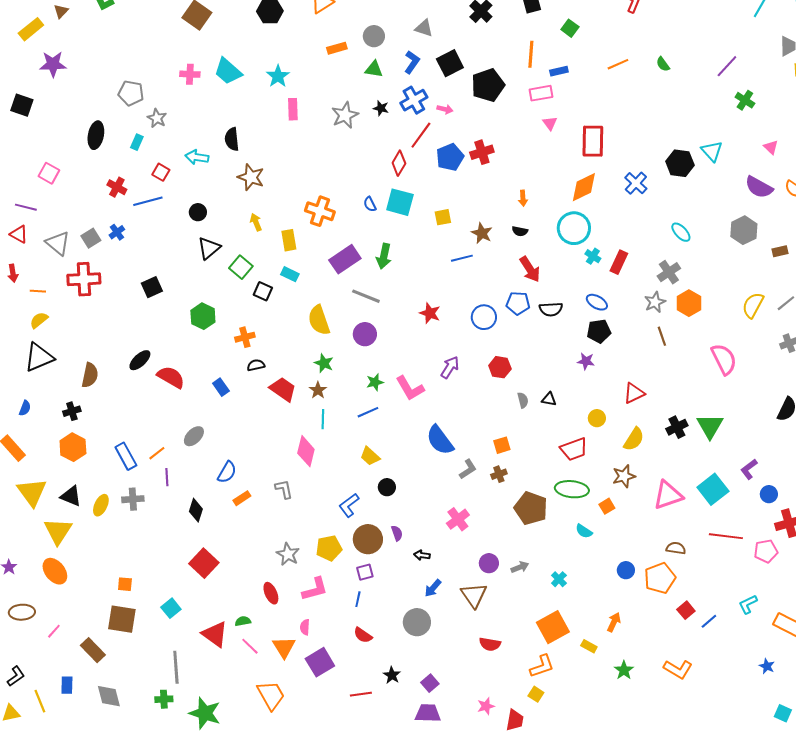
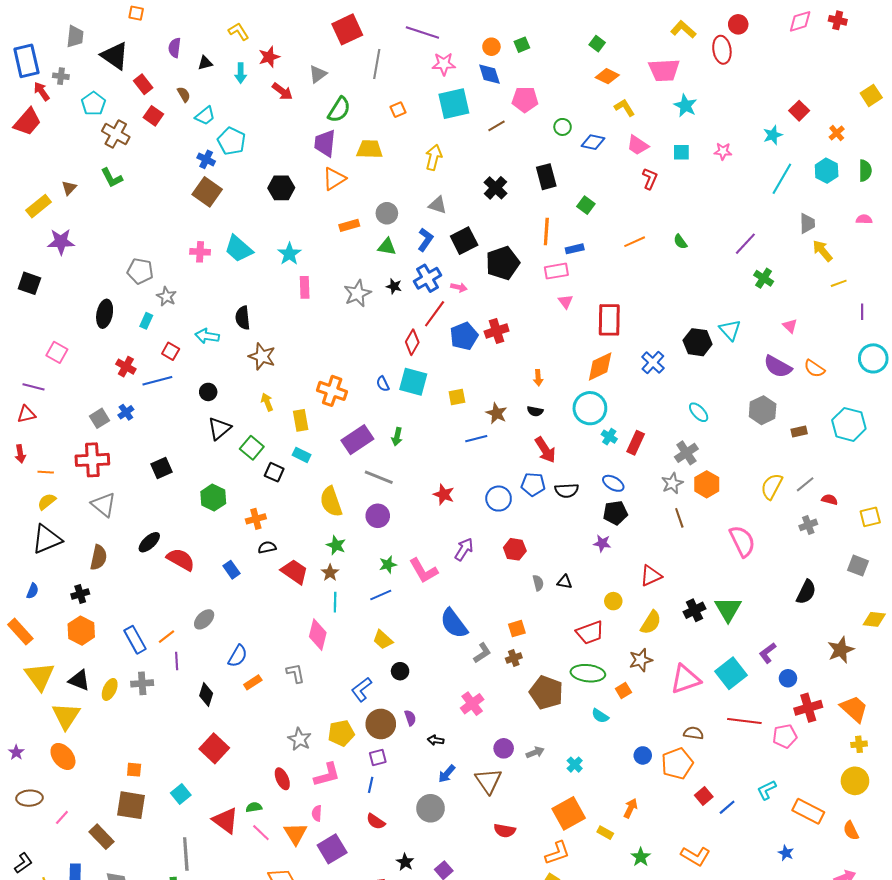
red triangle: (19, 234) -> (26, 414), turned -42
gray triangle: (58, 243) -> (104, 505), moved
green arrow: (384, 256) -> (397, 437), size x0.7

